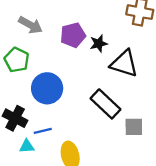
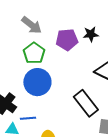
black star: (99, 44) -> (91, 34), moved
green pentagon: (17, 60) -> (34, 53), moved

